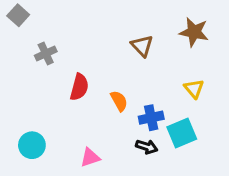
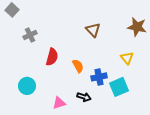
brown star: (194, 32) -> (137, 27), moved
cyan circle: (32, 145) -> (27, 86), moved
black arrow: (147, 147) -> (84, 97), moved

